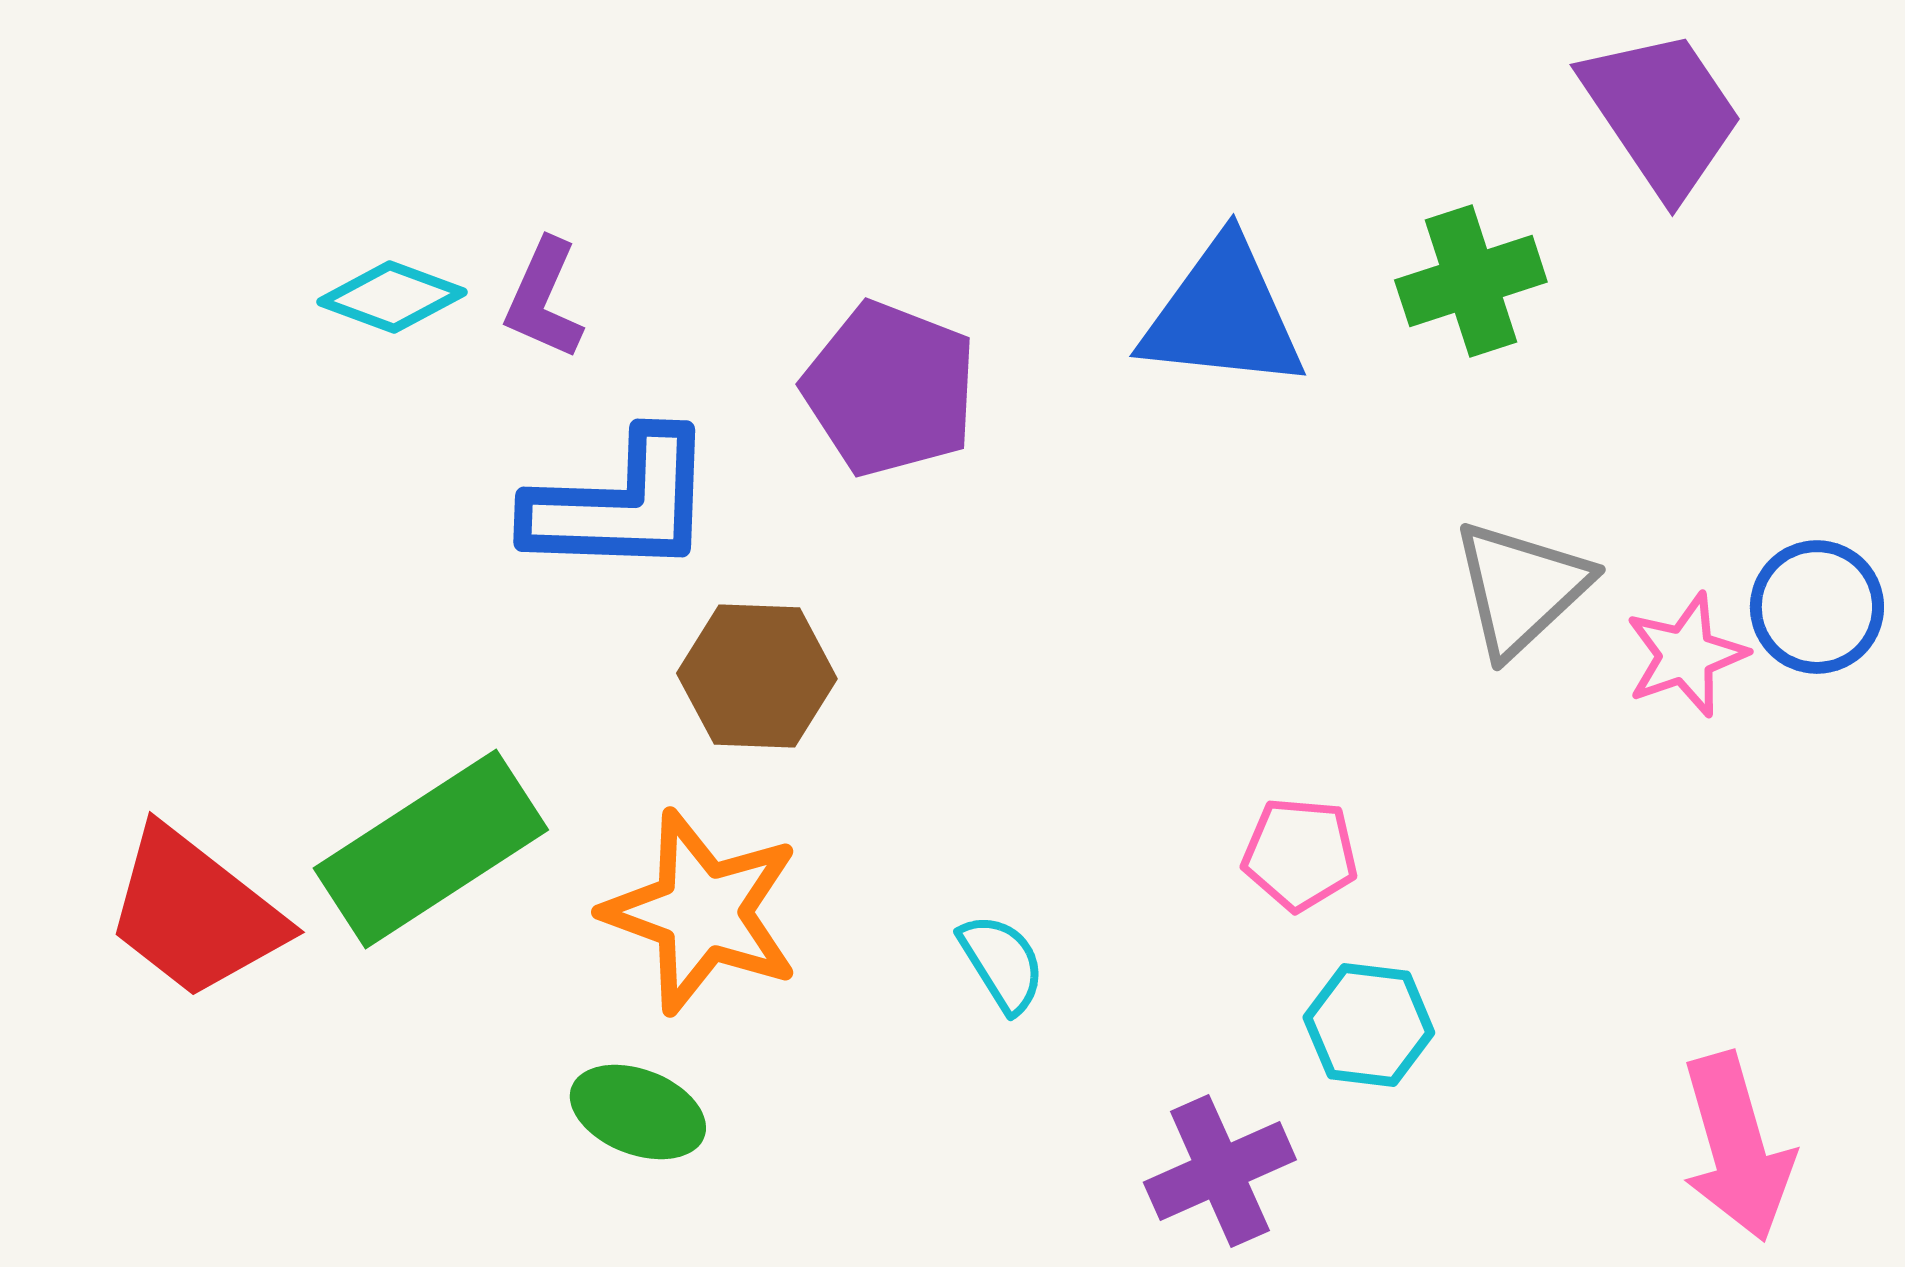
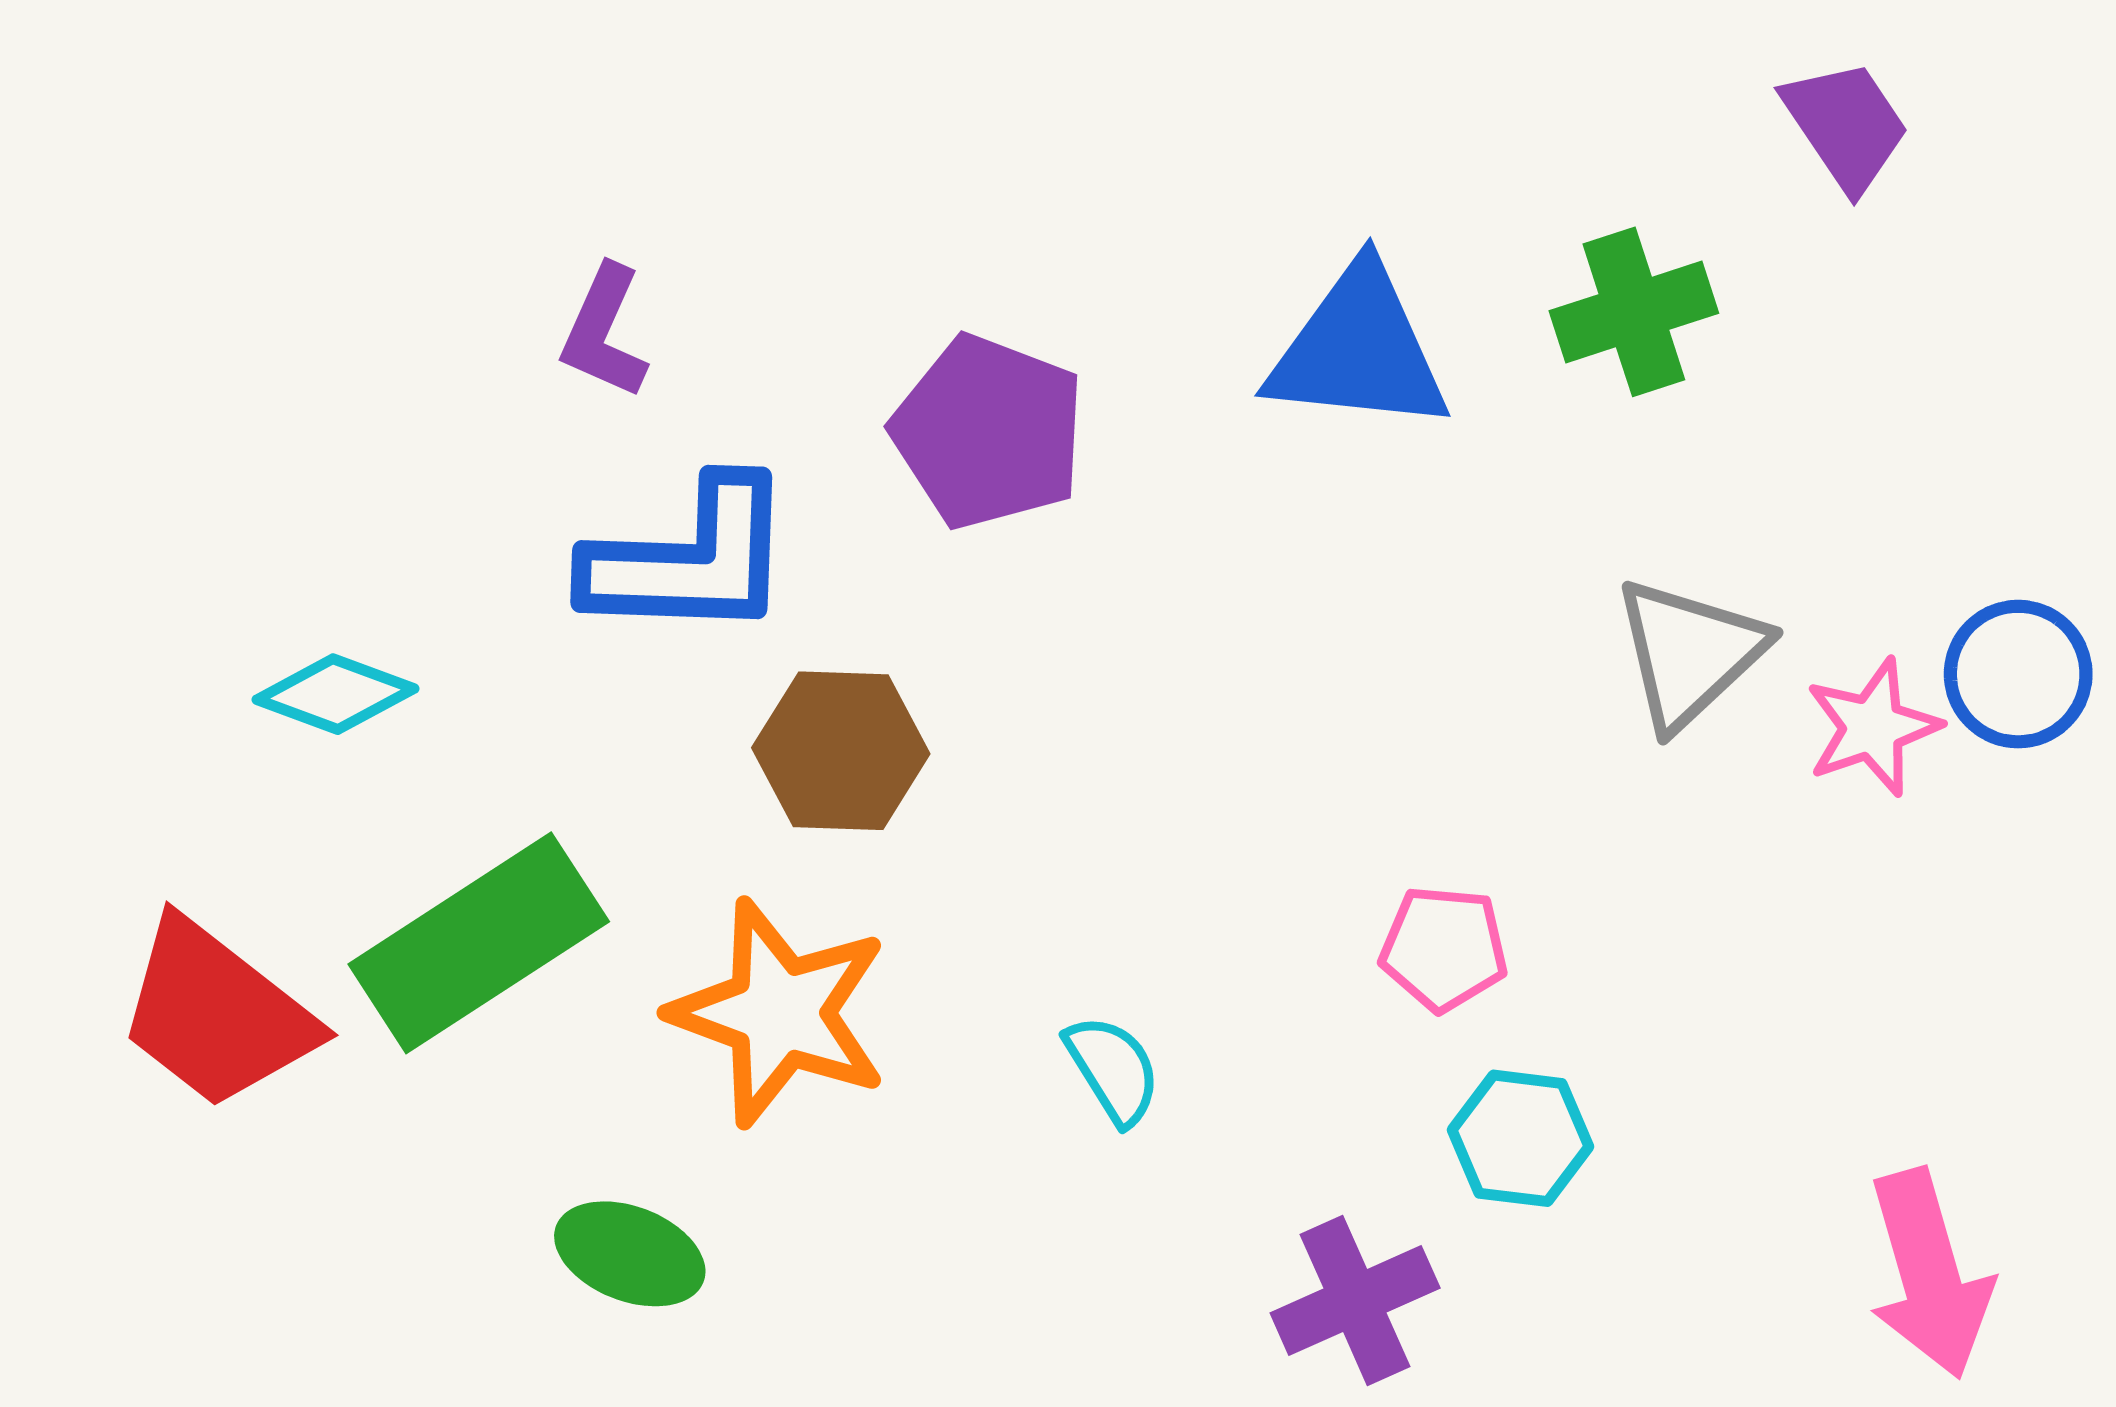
purple trapezoid: (1662, 113) -> (1846, 125), size x0.7
cyan diamond: (392, 297) -> (335, 694), moved
green ellipse: (638, 1112) -> (630, 1254), moved

